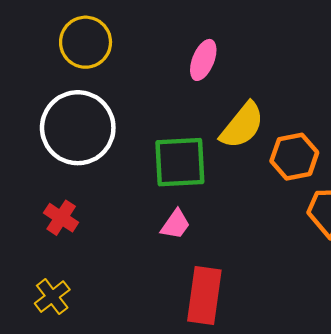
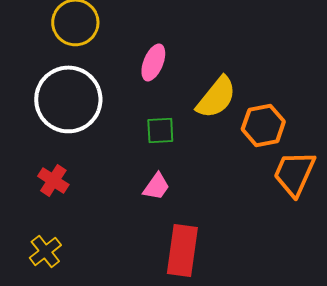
pink ellipse: (203, 60) -> (153, 62), moved
green square: (180, 162) -> (160, 130), size x0.6

